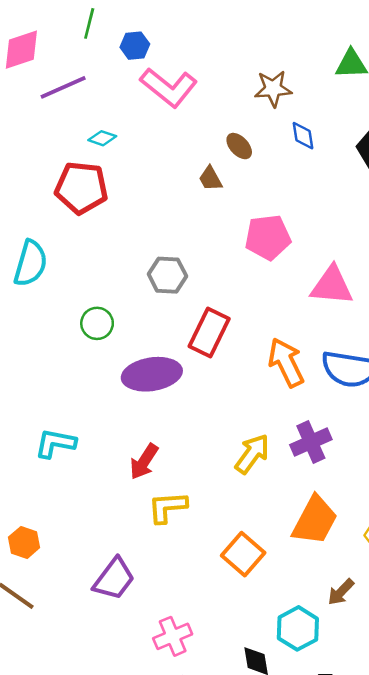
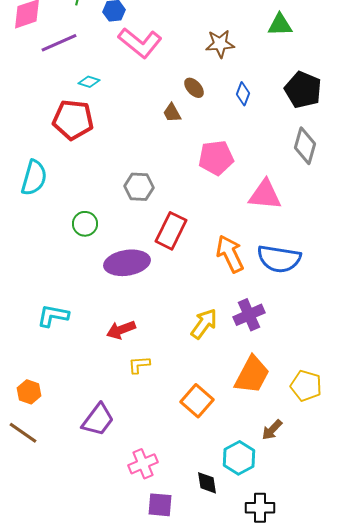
blue diamond: (303, 136) -> (243, 94), moved, turned 30
red arrow: (144, 462) -> (121, 330), turned 36
yellow L-shape: (167, 507) -> (139, 365), size x0.7

